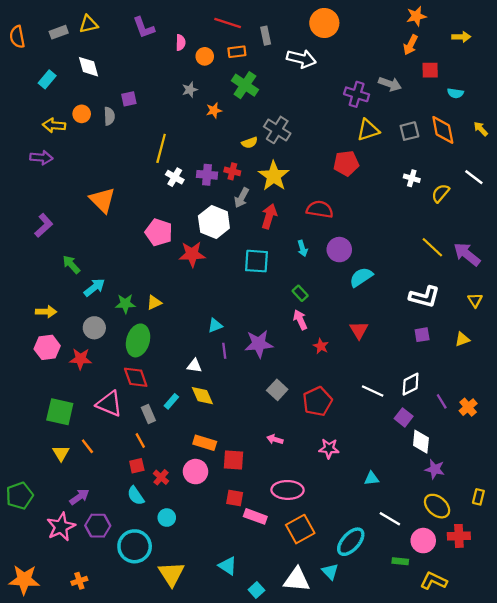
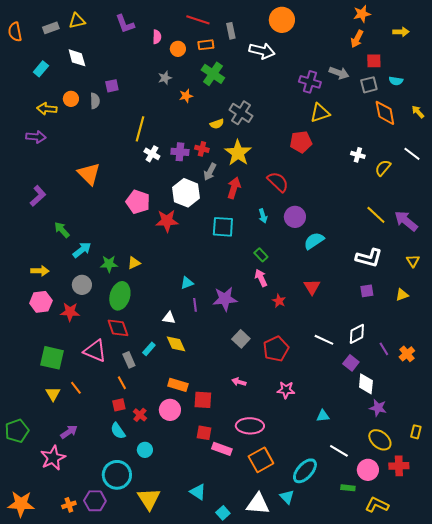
gray square: (409, 131) -> (369, 85), moved
red semicircle: (320, 209) -> (278, 182), turned 35
purple hexagon: (98, 526) -> (95, 501), moved

